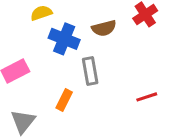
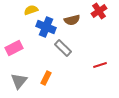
gray rectangle: (90, 71) -> (63, 48), turned -36
orange rectangle: (64, 100) -> (46, 78), moved

